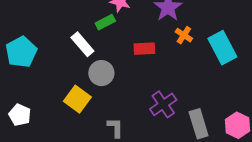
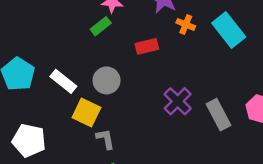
white rectangle: (82, 44) -> (63, 81), moved
white pentagon: (20, 115) -> (29, 141), size x1.4
gray L-shape: (115, 128) -> (105, 139), moved

